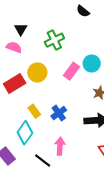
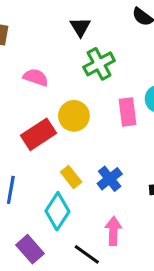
black triangle: (21, 29) -> (80, 27), moved
pink rectangle: (71, 71) -> (128, 112), turned -42

